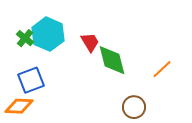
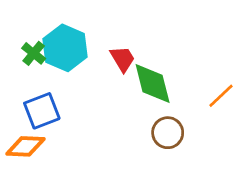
brown circle: (134, 107) -> (168, 133), moved

